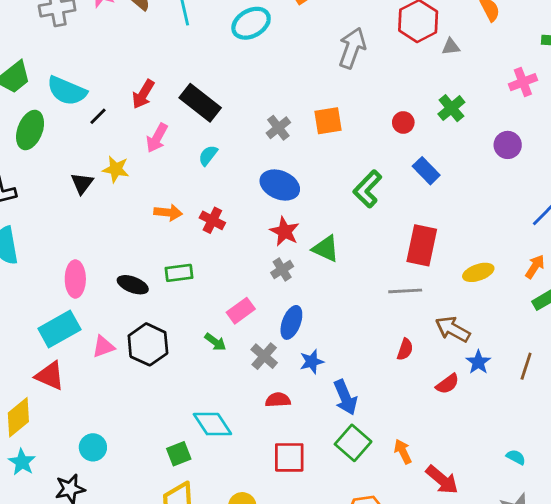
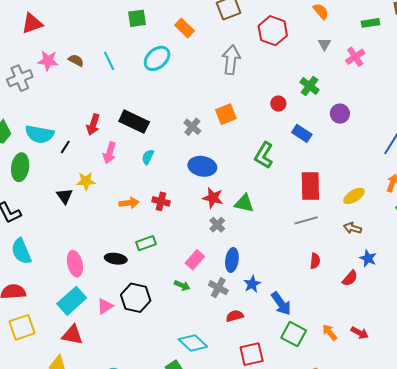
gray triangle: (451, 47) -> (324, 44), moved, turned -40
purple circle: (508, 145) -> (340, 114), moved
brown arrow: (453, 329) -> (353, 228), moved, size x0.7
red arrow: (442, 480) -> (360, 333), moved, size x0.7

